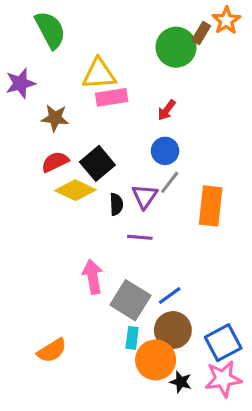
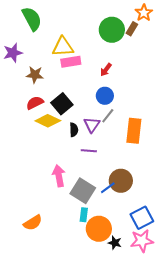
brown rectangle: (201, 33) -> (132, 29), moved
brown circle: (173, 330) -> (121, 181), moved

